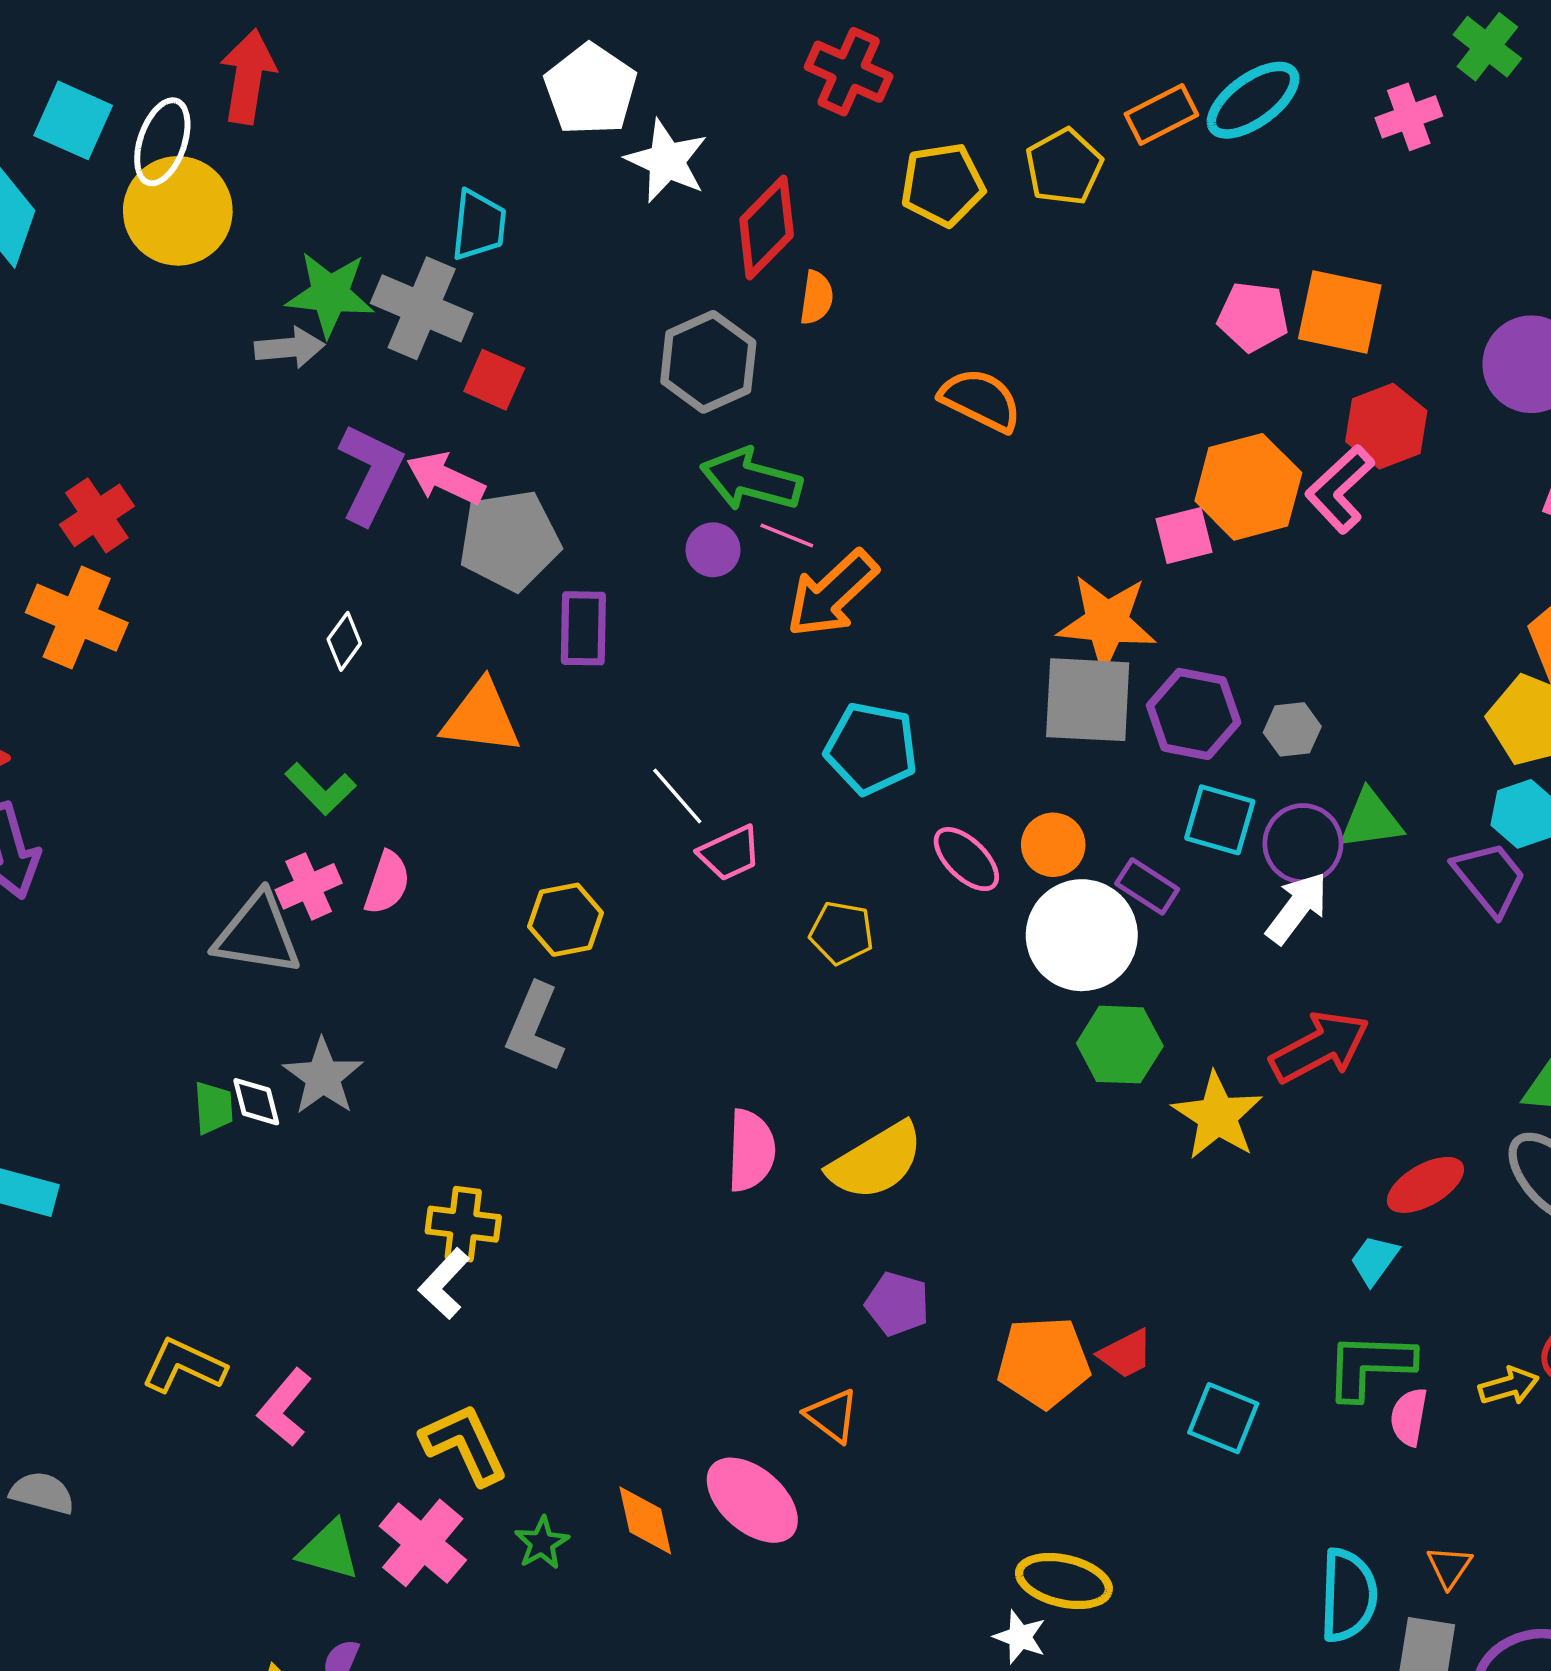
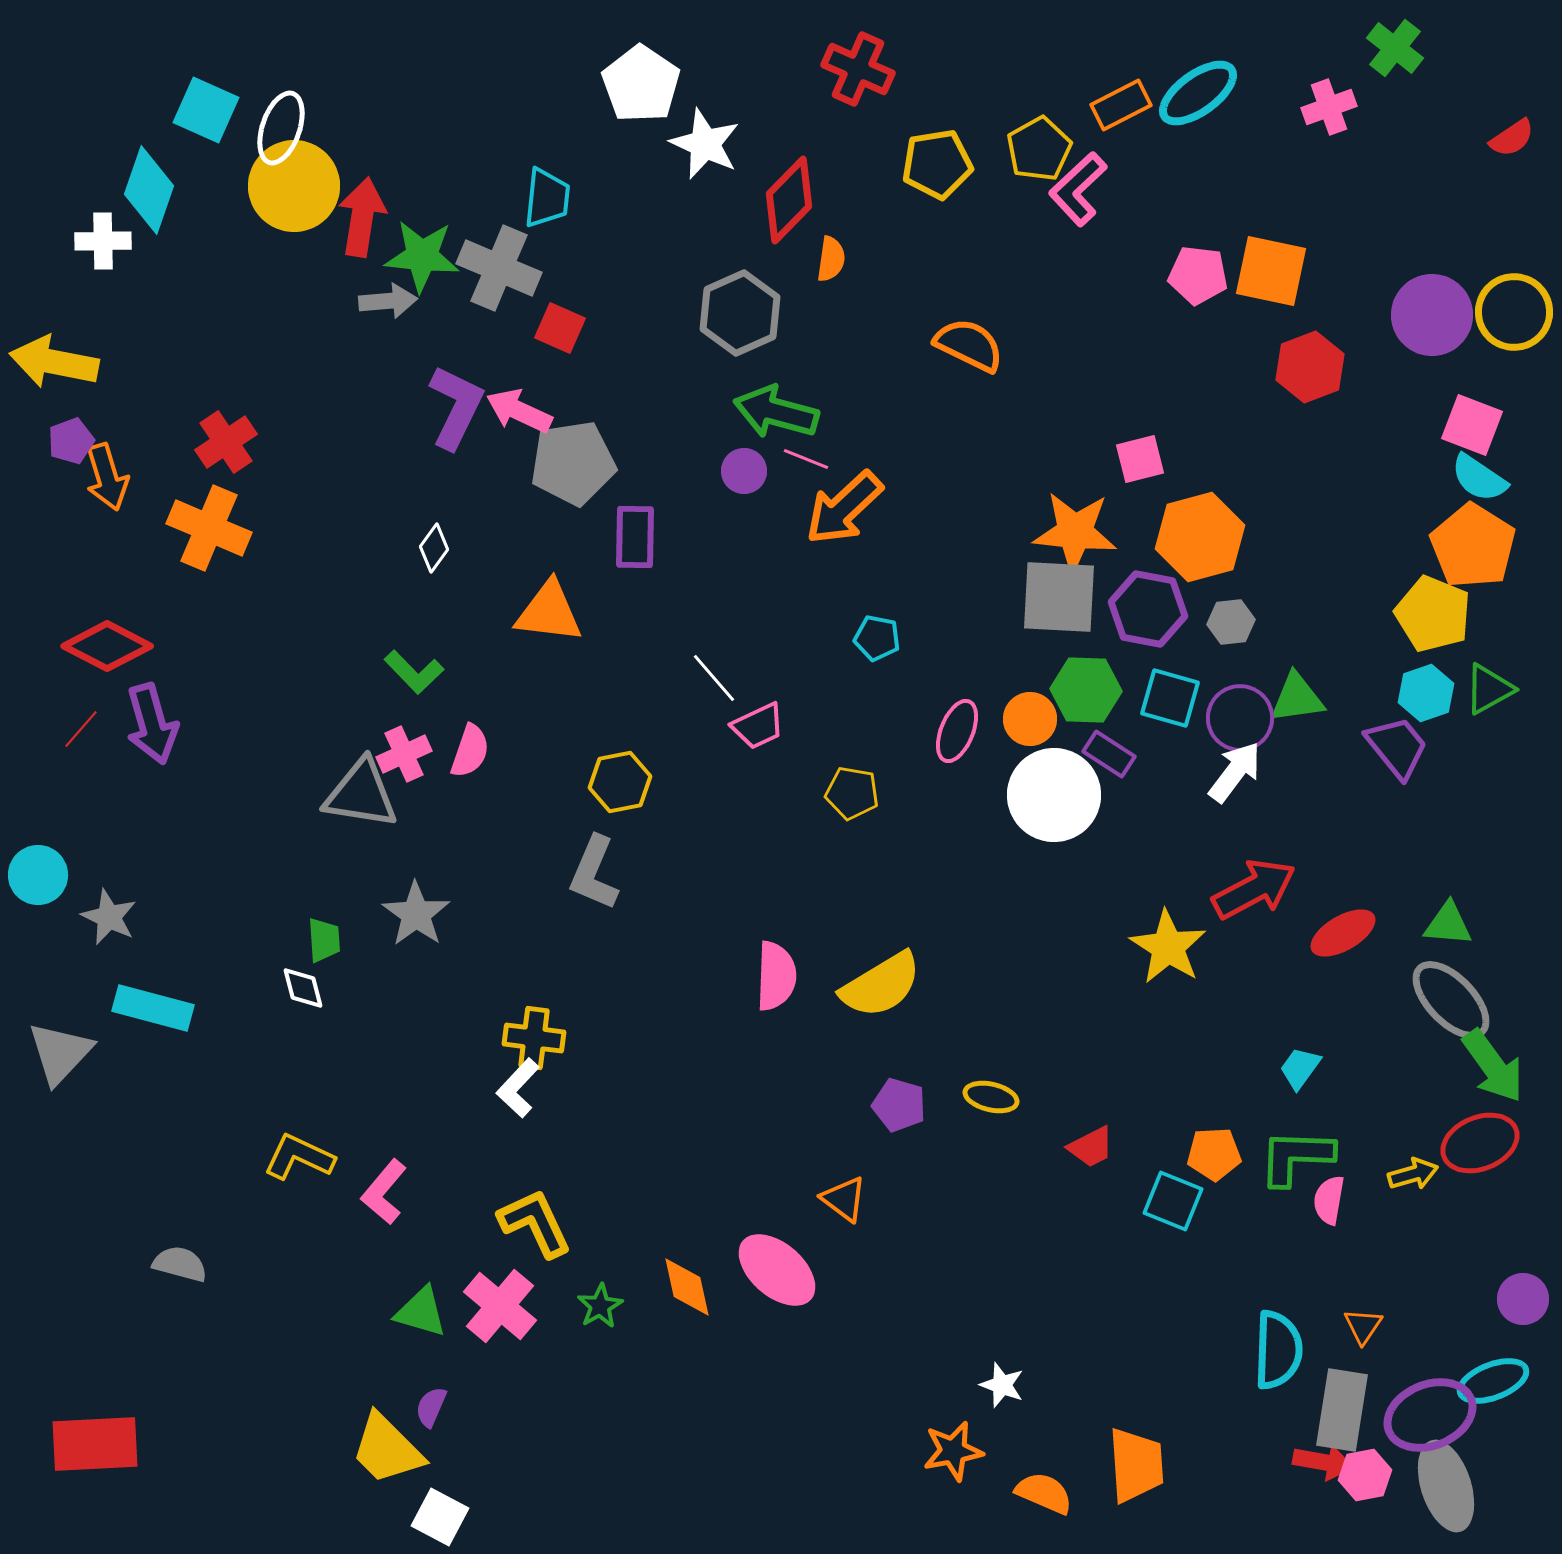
red arrow: (248, 76) -> (362, 217), moved
orange hexagon: (1248, 487) -> (1200, 537), moved
pink L-shape: (1340, 489) -> (1078, 189), moved
cyan pentagon: (871, 748) -> (877, 638), size x0.6
pink ellipse: (966, 859) -> (957, 731), turned 68
green hexagon: (1120, 1045) -> (1086, 690), moved
white diamond: (256, 1102) -> (303, 988), moved
red ellipse: (1425, 1185) -> (1343, 933), moved
orange pentagon: (1044, 1362) -> (1214, 1154), moved, size x0.7
yellow ellipse: (1064, 1581) -> (991, 1097), moved, size x0.7

